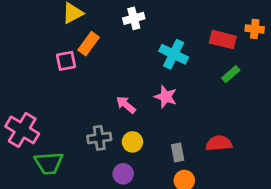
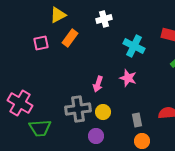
pink square: (66, 61) -> (41, 43), moved
pink arrow: (126, 105) -> (98, 84), turned -112
gray cross: (99, 138) -> (78, 109), size x1.4

